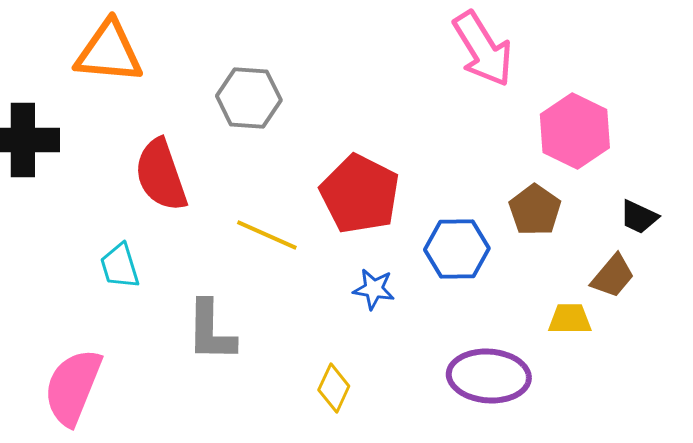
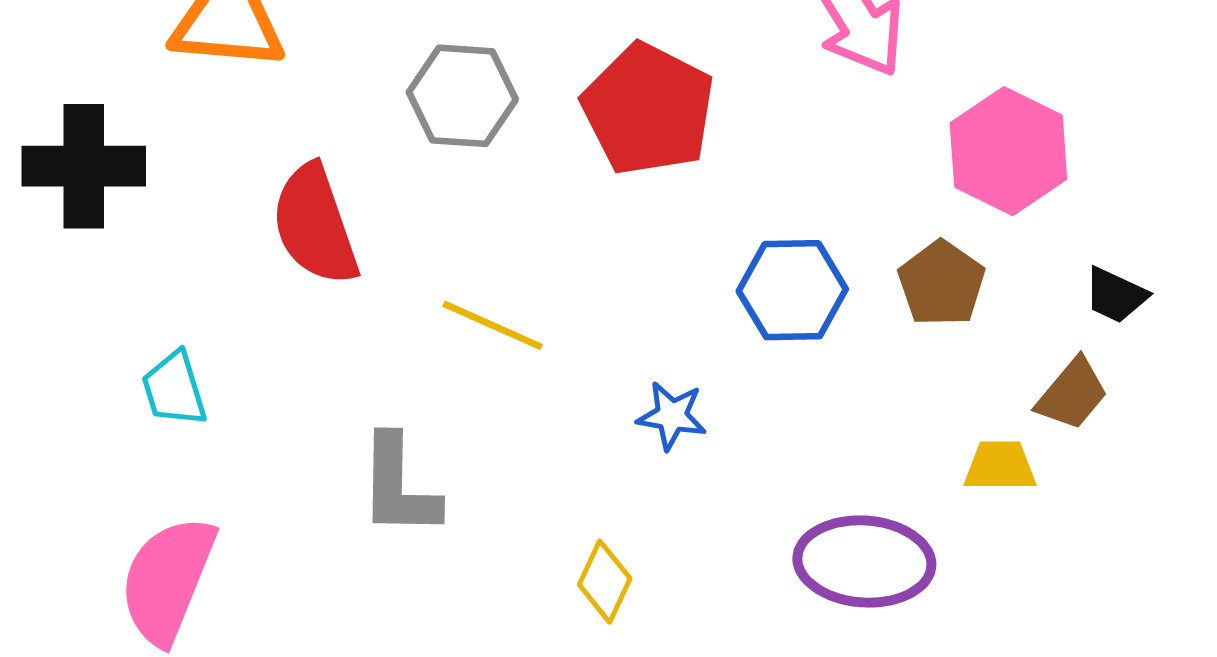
red pentagon: (360, 194) -> (648, 109), moved
blue hexagon: (457, 249) -> (792, 290), moved
cyan trapezoid: (120, 266) -> (174, 389), moved

